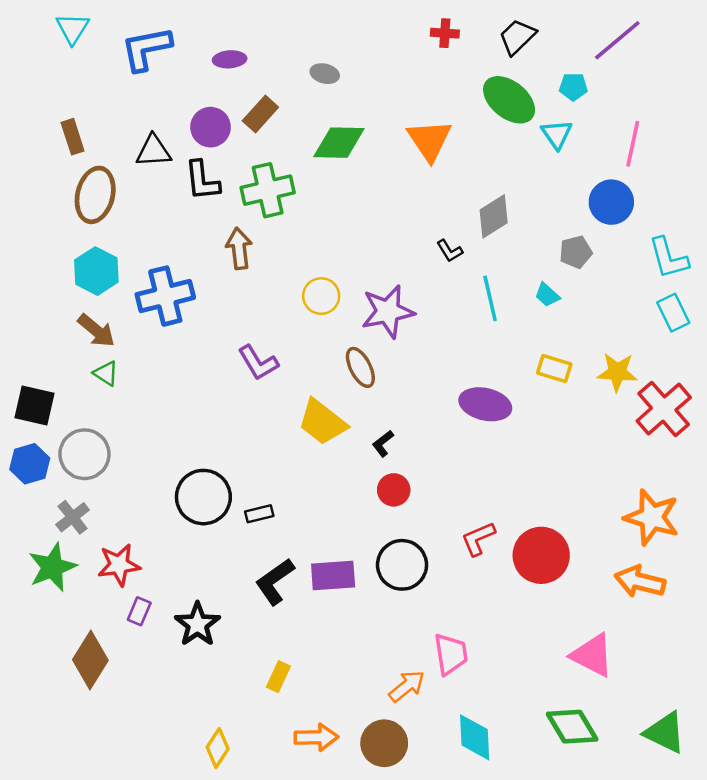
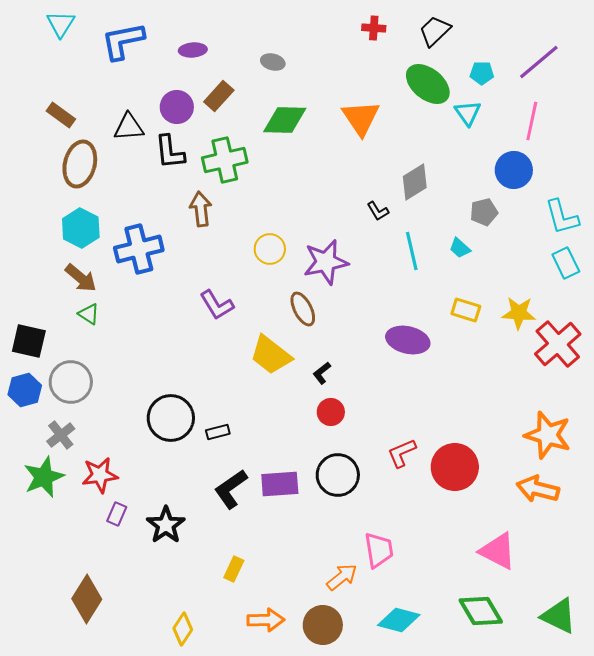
purple line: (617, 40) -> (539, 62), moved
brown rectangle: (73, 137) -> (61, 115), turned -36
brown diamond: (90, 660) -> (87, 599), moved
cyan diamond: (475, 737) -> (399, 620), turned -72

